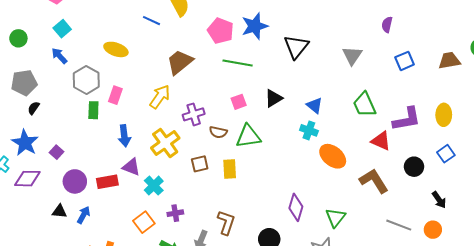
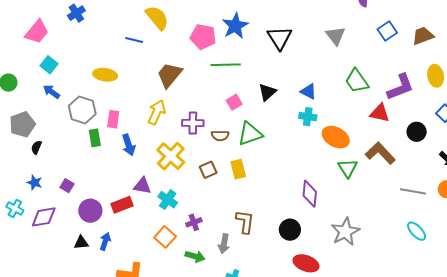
brown trapezoid: (449, 61) -> (423, 36), moved
purple cross: (194, 114) -> (193, 123), turned 30
blue arrow: (124, 136) -> (129, 145), moved
blue star: (25, 143) -> (35, 183), size x0.6
green triangle: (335, 218) -> (348, 168), moved

